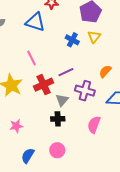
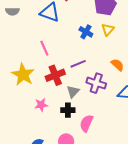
orange semicircle: (105, 71) -> (117, 65), turned 88
pink semicircle: (94, 125) -> (86, 123), moved
pink star: (16, 126) -> (41, 105), moved

